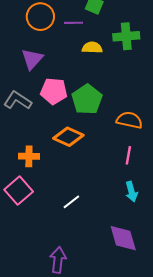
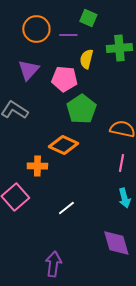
yellow semicircle: (92, 48) -> (86, 59), turned -78
pink pentagon: (54, 91) -> (64, 79), moved
orange cross: (29, 156) -> (37, 166), moved

